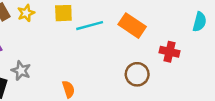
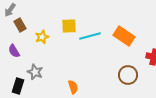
yellow star: (26, 13) -> (42, 37), moved

